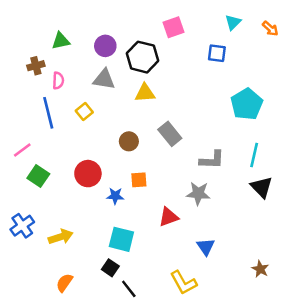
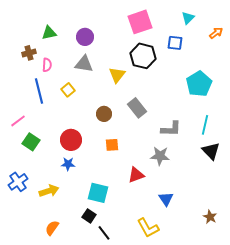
pink square: (173, 27) -> (140, 22), size x1.4
orange arrow: (270, 29) -> (216, 33), moved, turned -80
black hexagon: (142, 57) -> (143, 56), moved
yellow triangle: (145, 93) -> (117, 75), turned -48
blue star: (115, 196) -> (68, 164), moved

